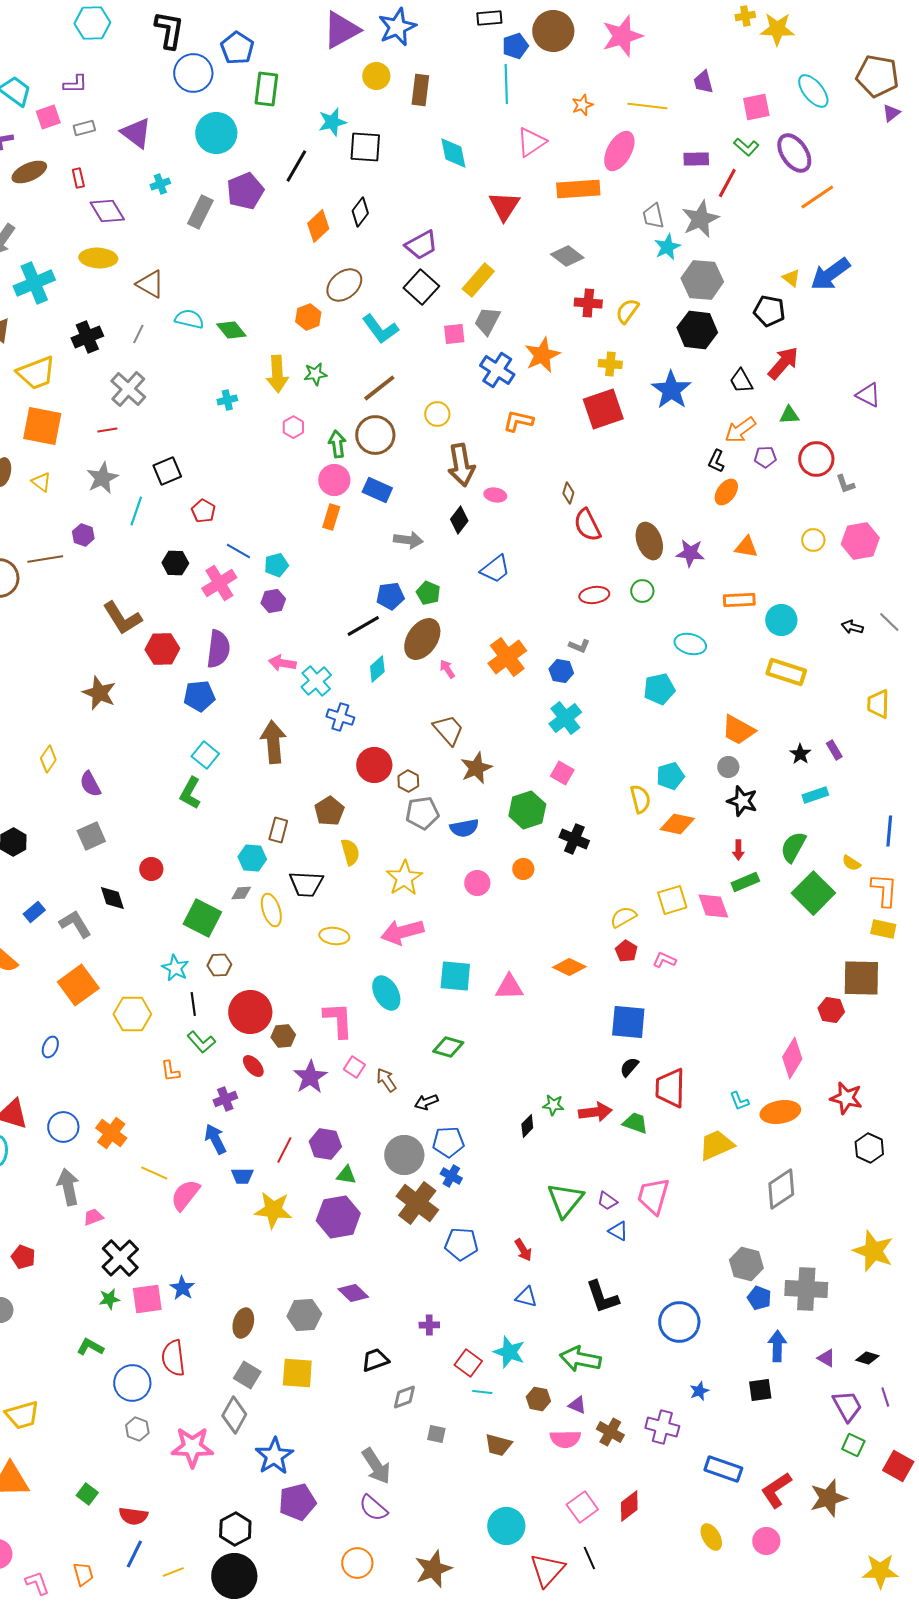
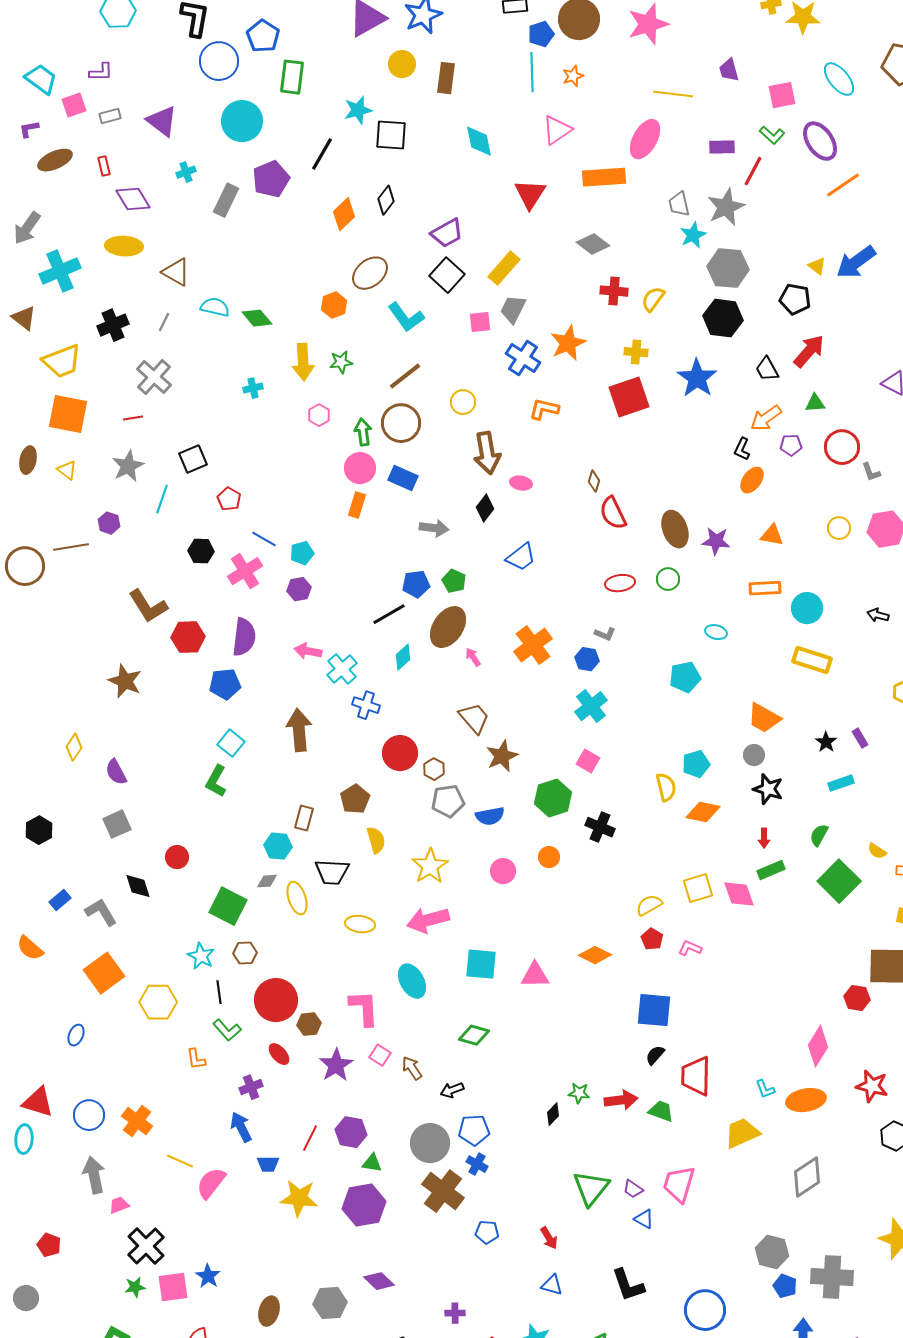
orange star: (582, 105) -> (573, 76), moved
cyan ellipse: (690, 644) -> (716, 632), size x0.7
green semicircle: (793, 847) -> (819, 835), size x0.7
blue pentagon: (461, 1244) -> (487, 1232), size x0.7

